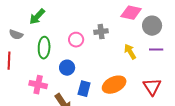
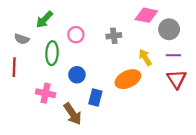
pink circle: (76, 40) -> (76, 35), moved
orange ellipse: (114, 85) -> (128, 79), moved
red triangle: (152, 87) -> (177, 79), moved

